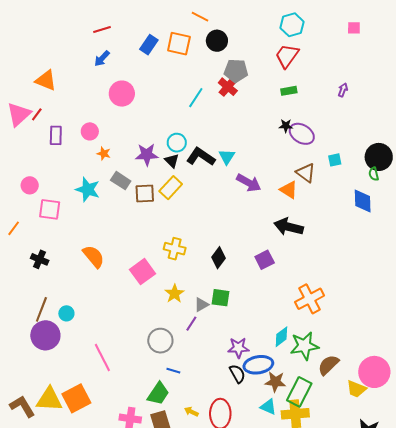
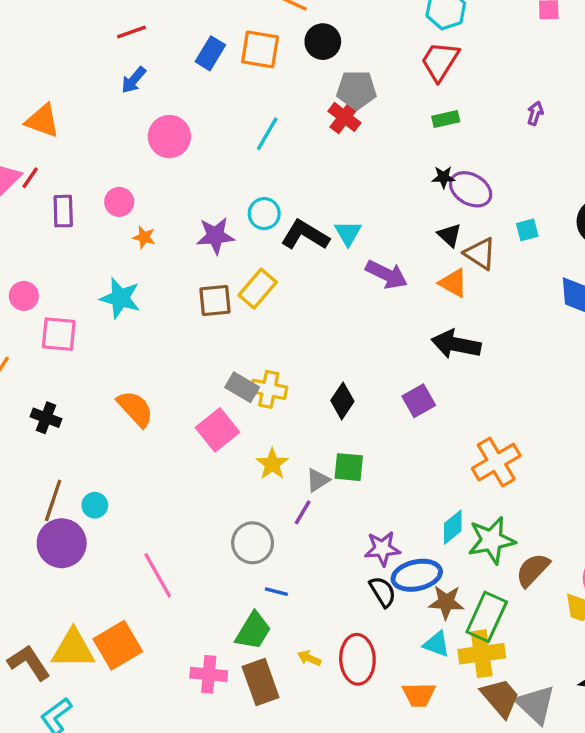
cyan line: (196, 98) -> (267, 134), moved
black triangle: (172, 161) -> (449, 235), moved
gray rectangle: (121, 181) -> (242, 387), moved

